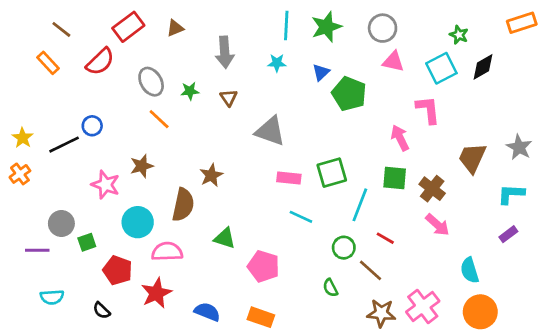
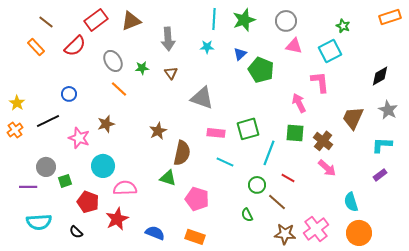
brown triangle: (175, 28) -> (131, 21), size x1.5
black diamond: (483, 67) -> (380, 76), moved
black line: (64, 145) -> (48, 121), moved
brown semicircle: (183, 205) -> (182, 153), moved
cyan semicircle: (52, 297) -> (39, 222), size x1.4

